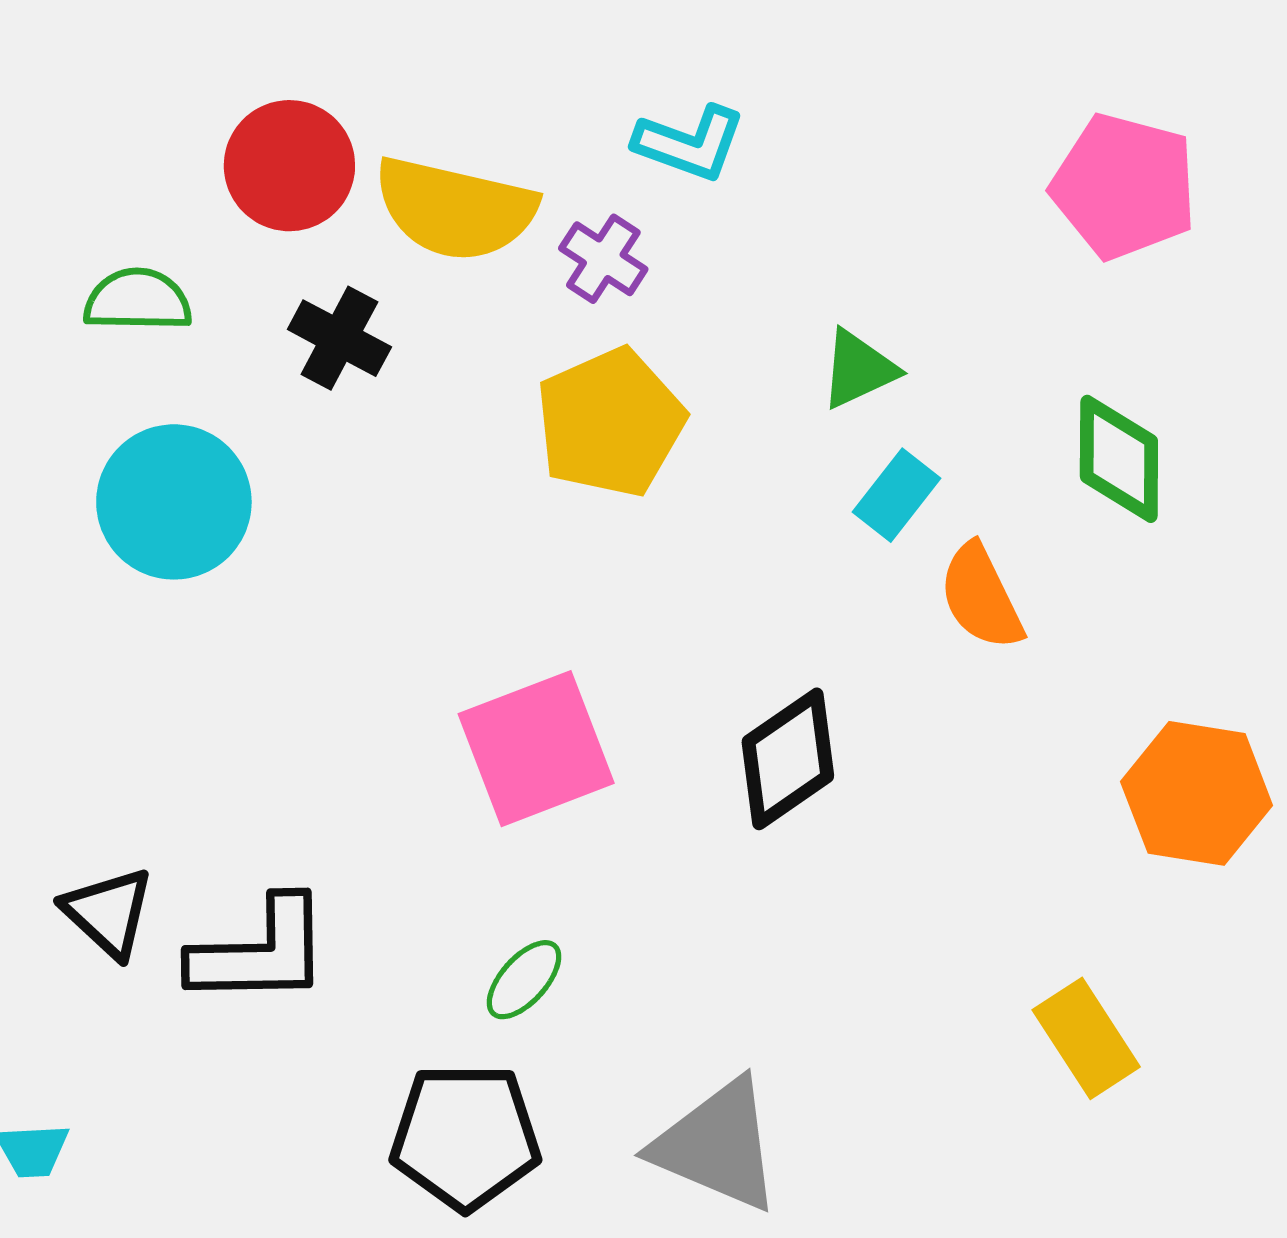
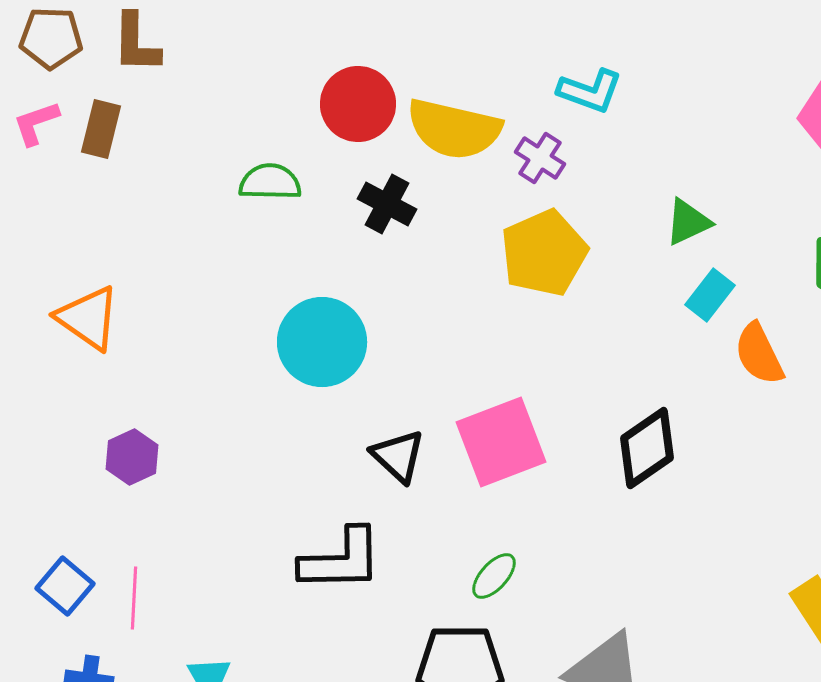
cyan circle: (174, 502) -> (322, 342), moved
black triangle: (108, 912) -> (398, 456), moved

